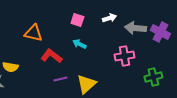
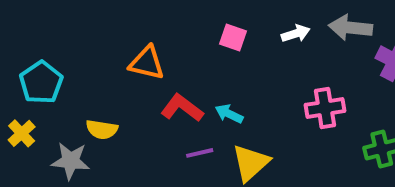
gray arrow: (135, 28) -> (350, 28), moved
cyan arrow: (79, 44) -> (229, 114), moved

